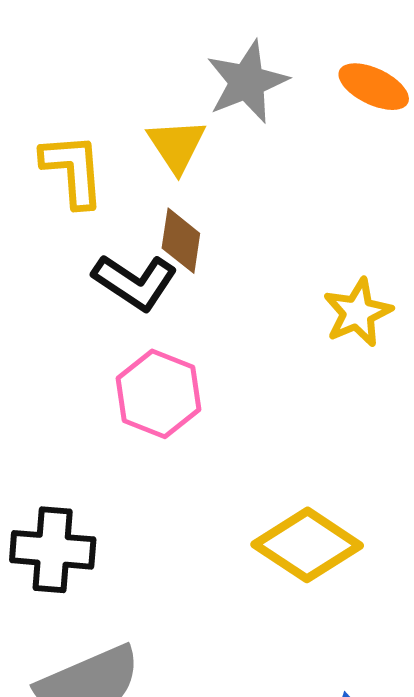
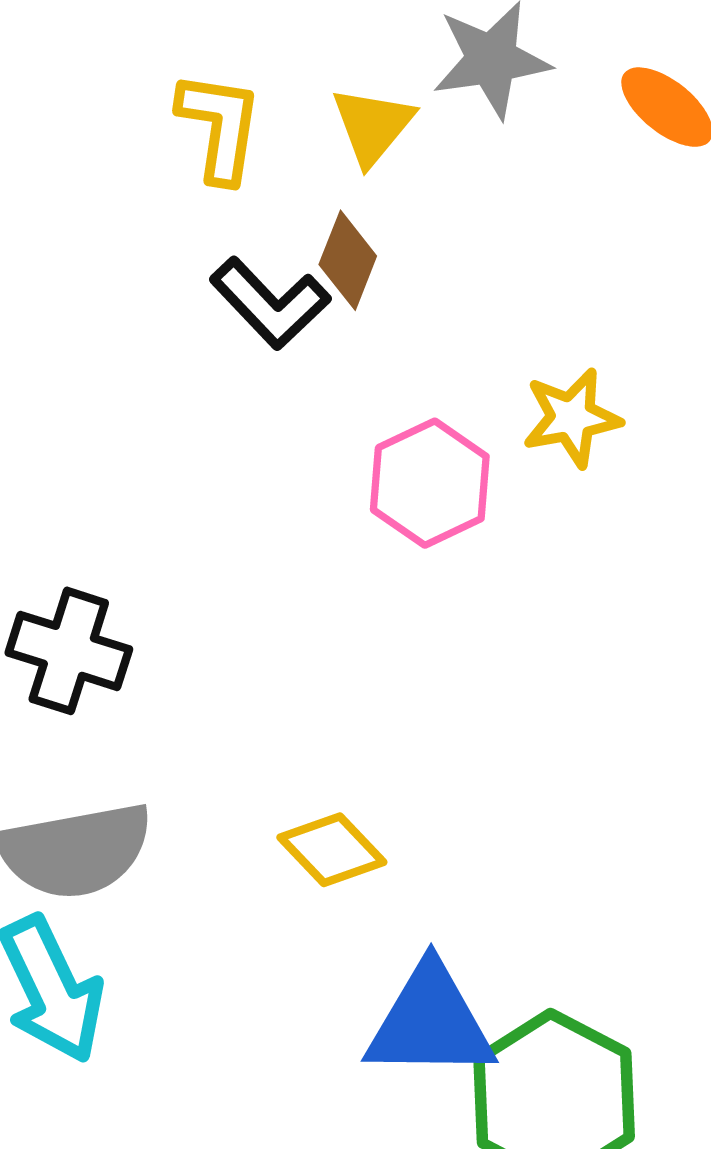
pink hexagon: (158, 394) -> (430, 483), moved
yellow diamond: (307, 545) -> (332, 850), moved, size x0.7

